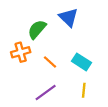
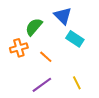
cyan rectangle: (82, 62) -> (75, 39), moved
yellow line: (84, 90) -> (77, 83), turned -32

